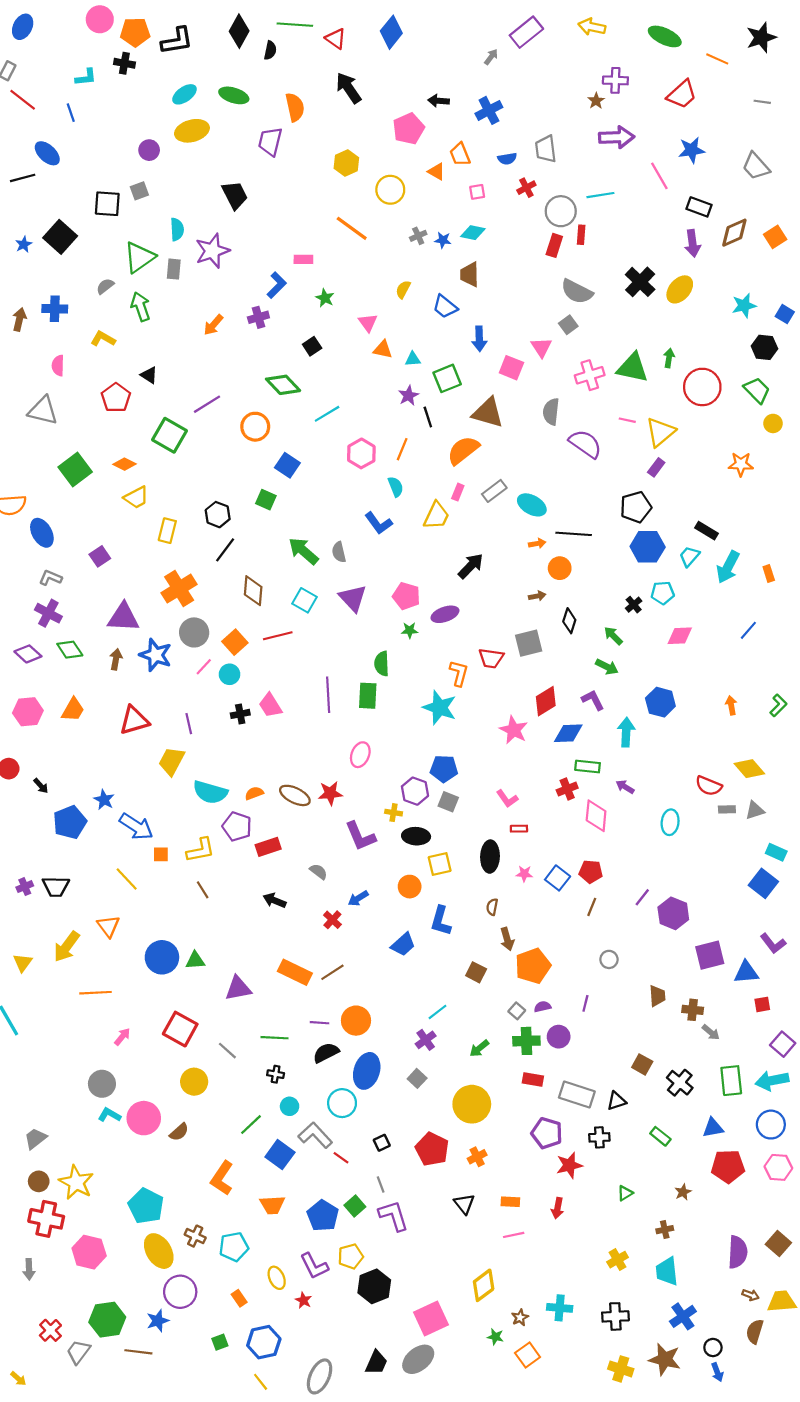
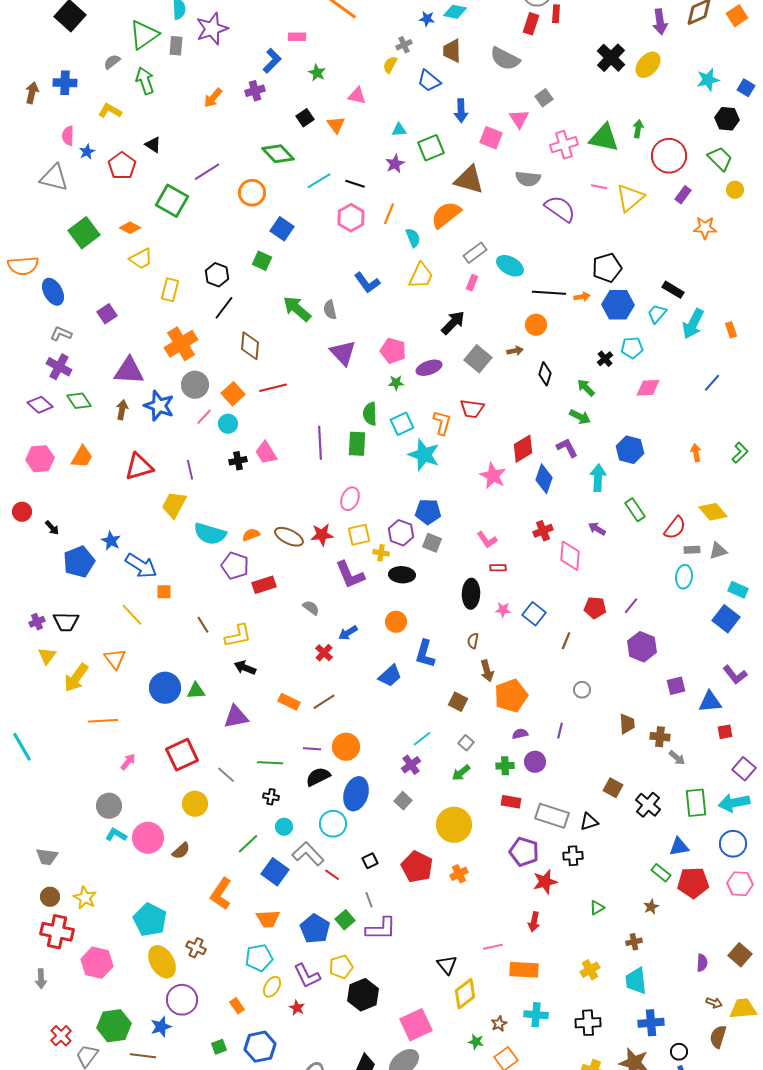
gray cross: (418, 236) -> (404, 45), moved
blue star: (24, 244) -> (87, 152), moved
gray semicircle: (577, 292) -> (505, 59), moved
pink triangle: (368, 323) -> (357, 96), turned -42
orange triangle: (383, 349) -> (336, 125), moved, turned 42
gray semicircle: (551, 412) -> (528, 179), turned -90
black line: (428, 417) -> (355, 184), moved, turned -54
purple rectangle: (656, 467) -> (683, 195), moved
cyan semicircle: (396, 487) -> (413, 238), moved
pink rectangle: (458, 492) -> (472, 283), moved
orange arrow: (537, 544) -> (582, 297), moved
cyan square: (305, 600) -> (402, 424), moved, turned 35
gray square: (529, 643) -> (478, 359), moved, turned -36
blue diamond: (568, 733) -> (544, 479), turned -68
green rectangle: (588, 766) -> (635, 510), moved, turned 50
red semicircle: (709, 786) -> (675, 528), turned -75
cyan ellipse: (670, 822) -> (684, 577), moved
yellow L-shape: (201, 850) -> (238, 636), moved
yellow square: (440, 864) -> (359, 535), moved
red pentagon: (591, 872) -> (595, 608), moved
purple line: (642, 897) -> (631, 606), moved
black arrow: (275, 900) -> (245, 668), moved
purple square: (710, 955) -> (676, 686), size x0.7
yellow triangle: (23, 963) -> (47, 656), moved
orange rectangle: (295, 972) -> (289, 702), size x0.7
gray square: (517, 1011) -> (466, 743), moved
red square: (180, 1029) -> (182, 755), turned 36
green cross: (526, 1041) -> (505, 766), size x0.7
green rectangle: (660, 1136) -> (661, 873), moved
gray trapezoid: (35, 1138) -> (47, 857), turned -135
yellow star: (76, 1182) -> (85, 898), size x0.7
orange rectangle: (510, 1202) -> (524, 970), moved, size x1.6
black triangle: (464, 1204) -> (447, 965), moved
purple L-shape: (394, 1216) -> (381, 929), turned 108
cyan pentagon: (234, 1247) -> (259, 958), moved
purple semicircle: (738, 1252) -> (702, 963), size x0.6
yellow ellipse: (277, 1278) -> (272, 987), turned 55
blue cross: (683, 1316) -> (651, 1023), turned 30

